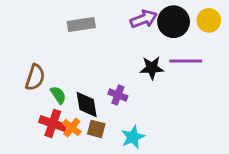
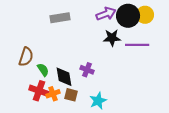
yellow circle: (209, 20) -> (145, 15), moved
black star: (152, 68) -> (112, 38), moved
orange cross: (72, 128) -> (53, 94), turned 32

